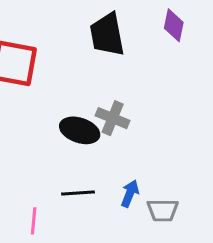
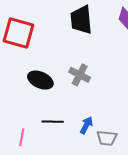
black ellipse: (80, 130) -> (40, 80), moved

